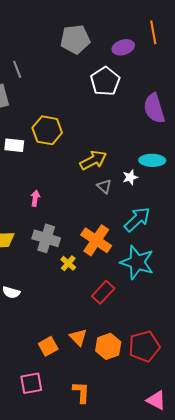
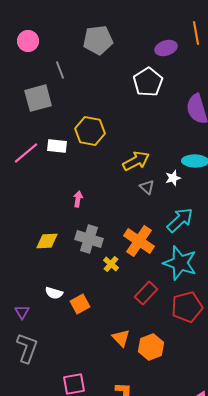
gray pentagon: (75, 39) -> (98, 40), moved
orange square: (48, 346) -> (80, 304), moved
red pentagon: (144, 346) -> (187, 307), moved

